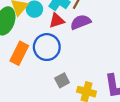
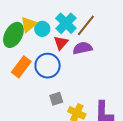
red triangle: (57, 21) -> (61, 43), turned -42

